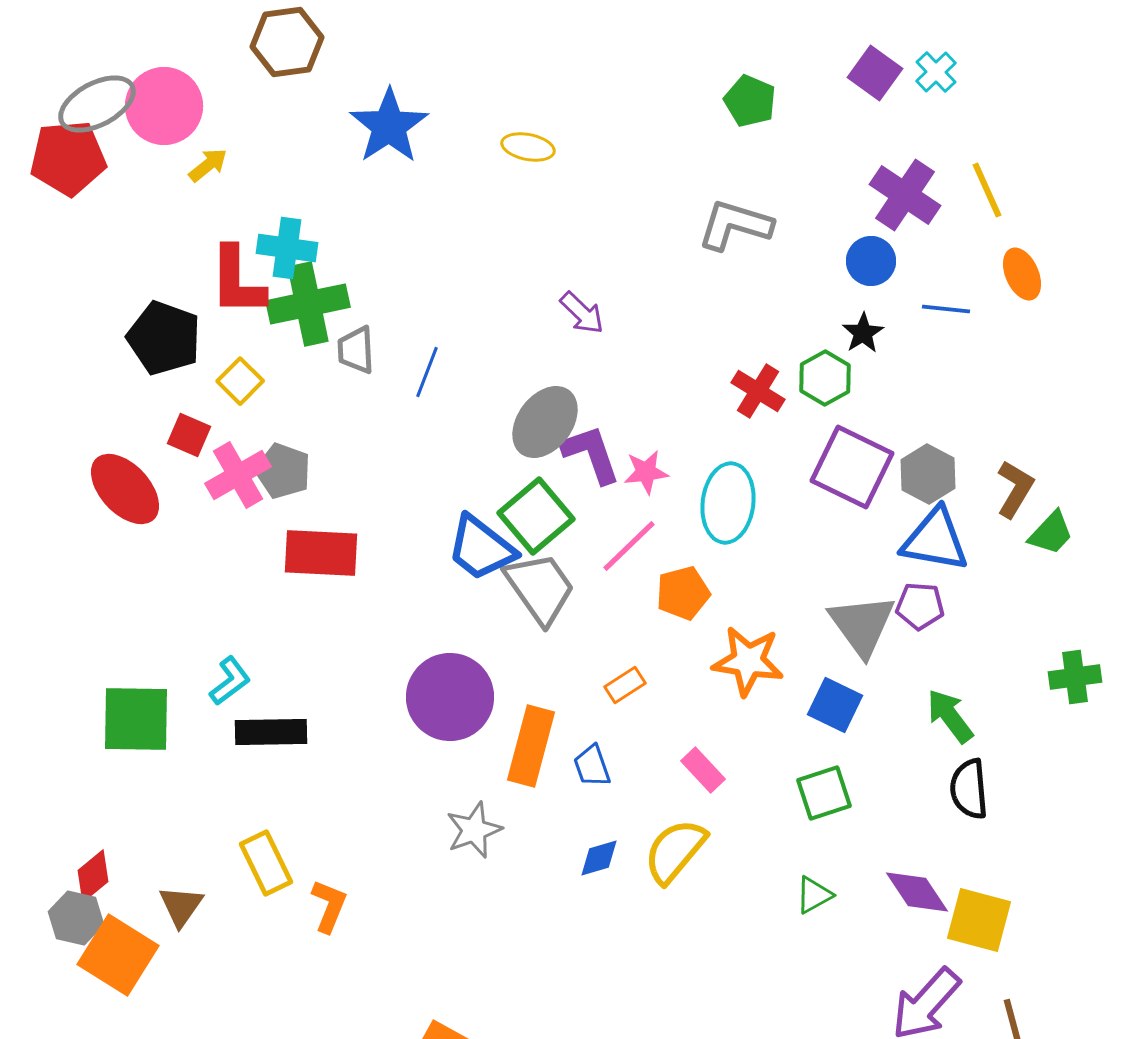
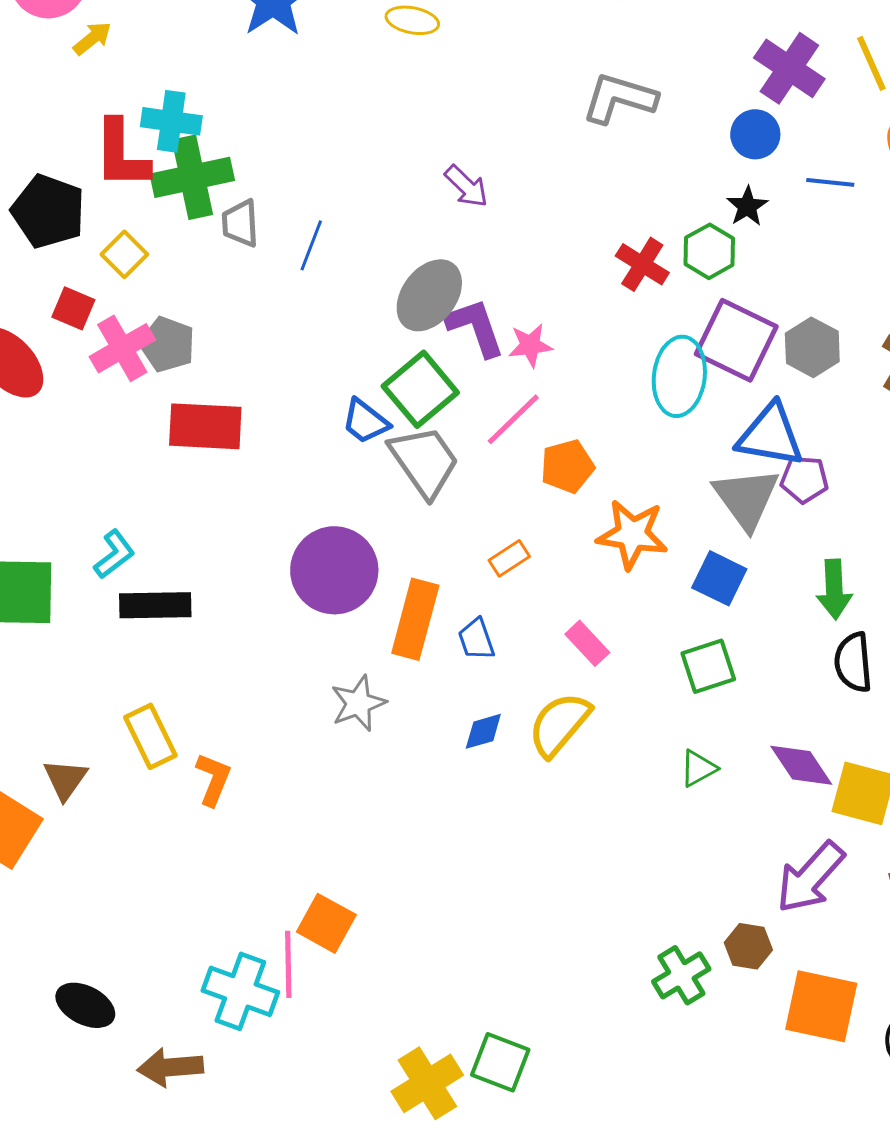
cyan ellipse: (728, 503) -> (679, 376), moved
blue triangle: (935, 540) -> (770, 435), moved
blue trapezoid: (481, 548) -> (365, 421), size x0.7
green arrow: (950, 716) -> (834, 589), turned -146

